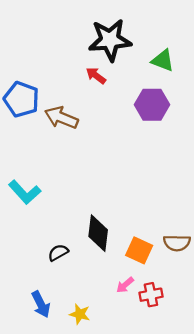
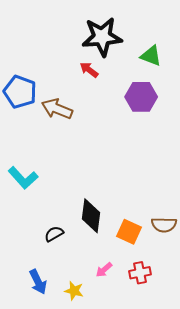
pink arrow: (125, 285) -> (104, 270), moved

